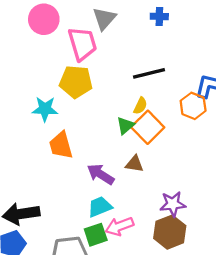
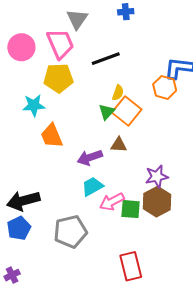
pink circle: (44, 19) -> (21, 47), moved
black line: (149, 73) -> (106, 59), moved
purple arrow: (101, 174) -> (90, 158), turned -45
green square: (96, 235) -> (131, 209), moved, turned 30

